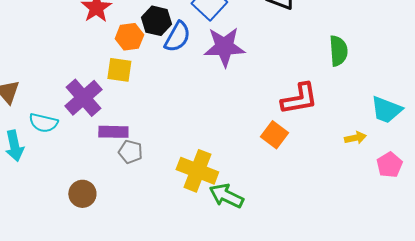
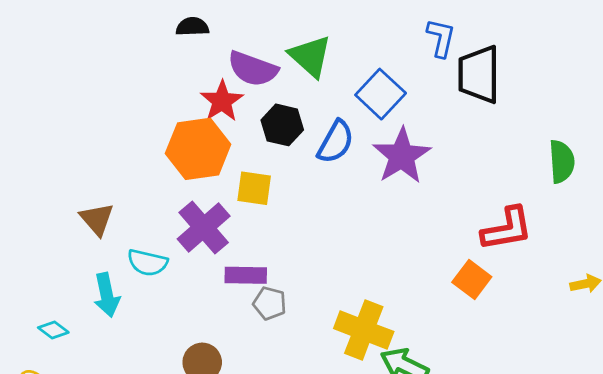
black hexagon: (156, 21) -> (282, 125), moved
orange hexagon: (129, 37) -> (198, 149), moved, size x1.6
purple star: (224, 47) -> (402, 156), turned -30

